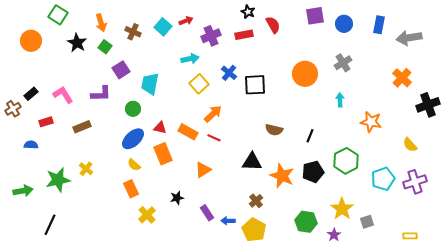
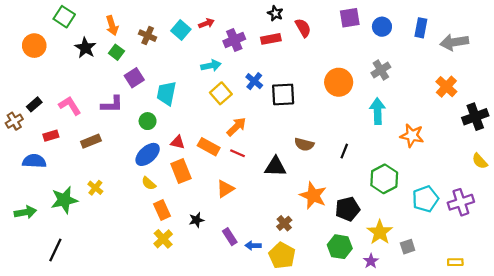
cyan arrow: (340, 100) -> (378, 111), size x1.6
blue semicircle: (31, 145) -> (34, 161), size x1.5
yellow semicircle: (410, 145) -> (480, 161), moved
black triangle: (252, 162) -> (275, 167), moved
black pentagon: (313, 172) -> (348, 209), moved
orange rectangle: (131, 189) -> (162, 210), moved

